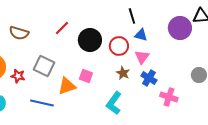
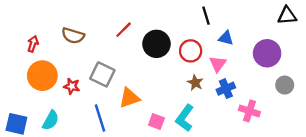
purple circle: (180, 28) -> (267, 53), moved
blue triangle: (141, 35) -> (226, 38), moved
pink square: (86, 76) -> (156, 122), moved
blue cross: (149, 78) -> (226, 89), turned 35
blue line: (42, 103) -> (100, 118), turned 60

